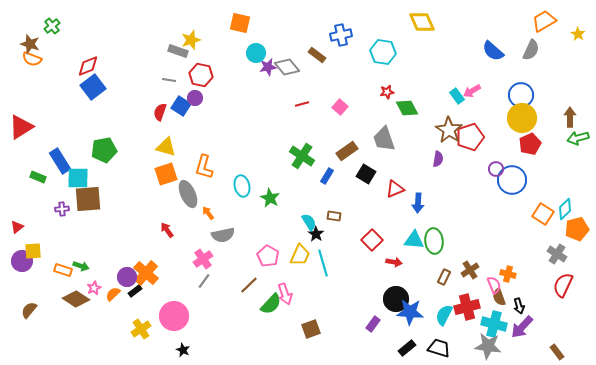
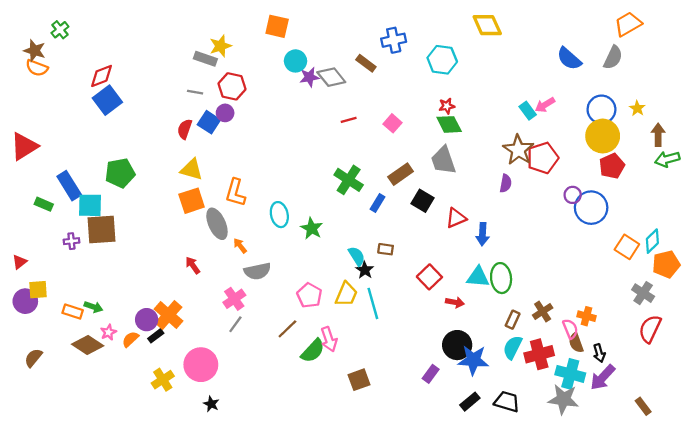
yellow star: (578, 34) -> (637, 108), moved
green diamond: (407, 108) -> (449, 124), moved
cyan semicircle: (444, 315) -> (513, 347), moved

